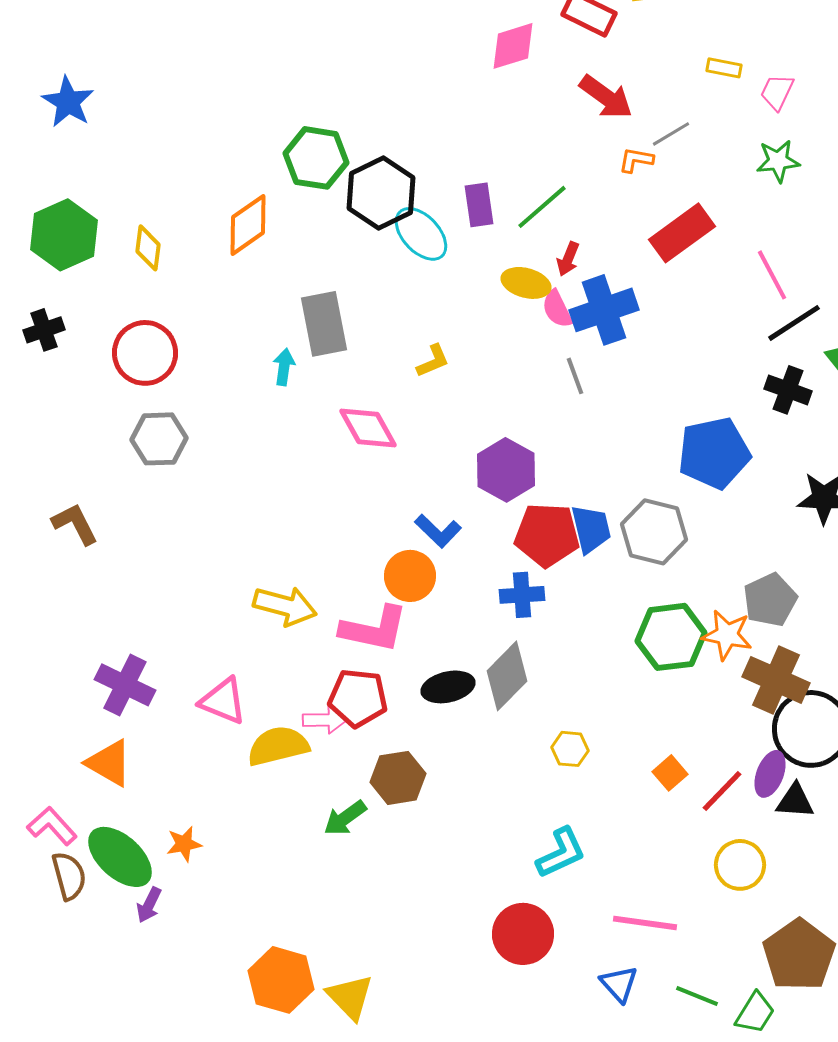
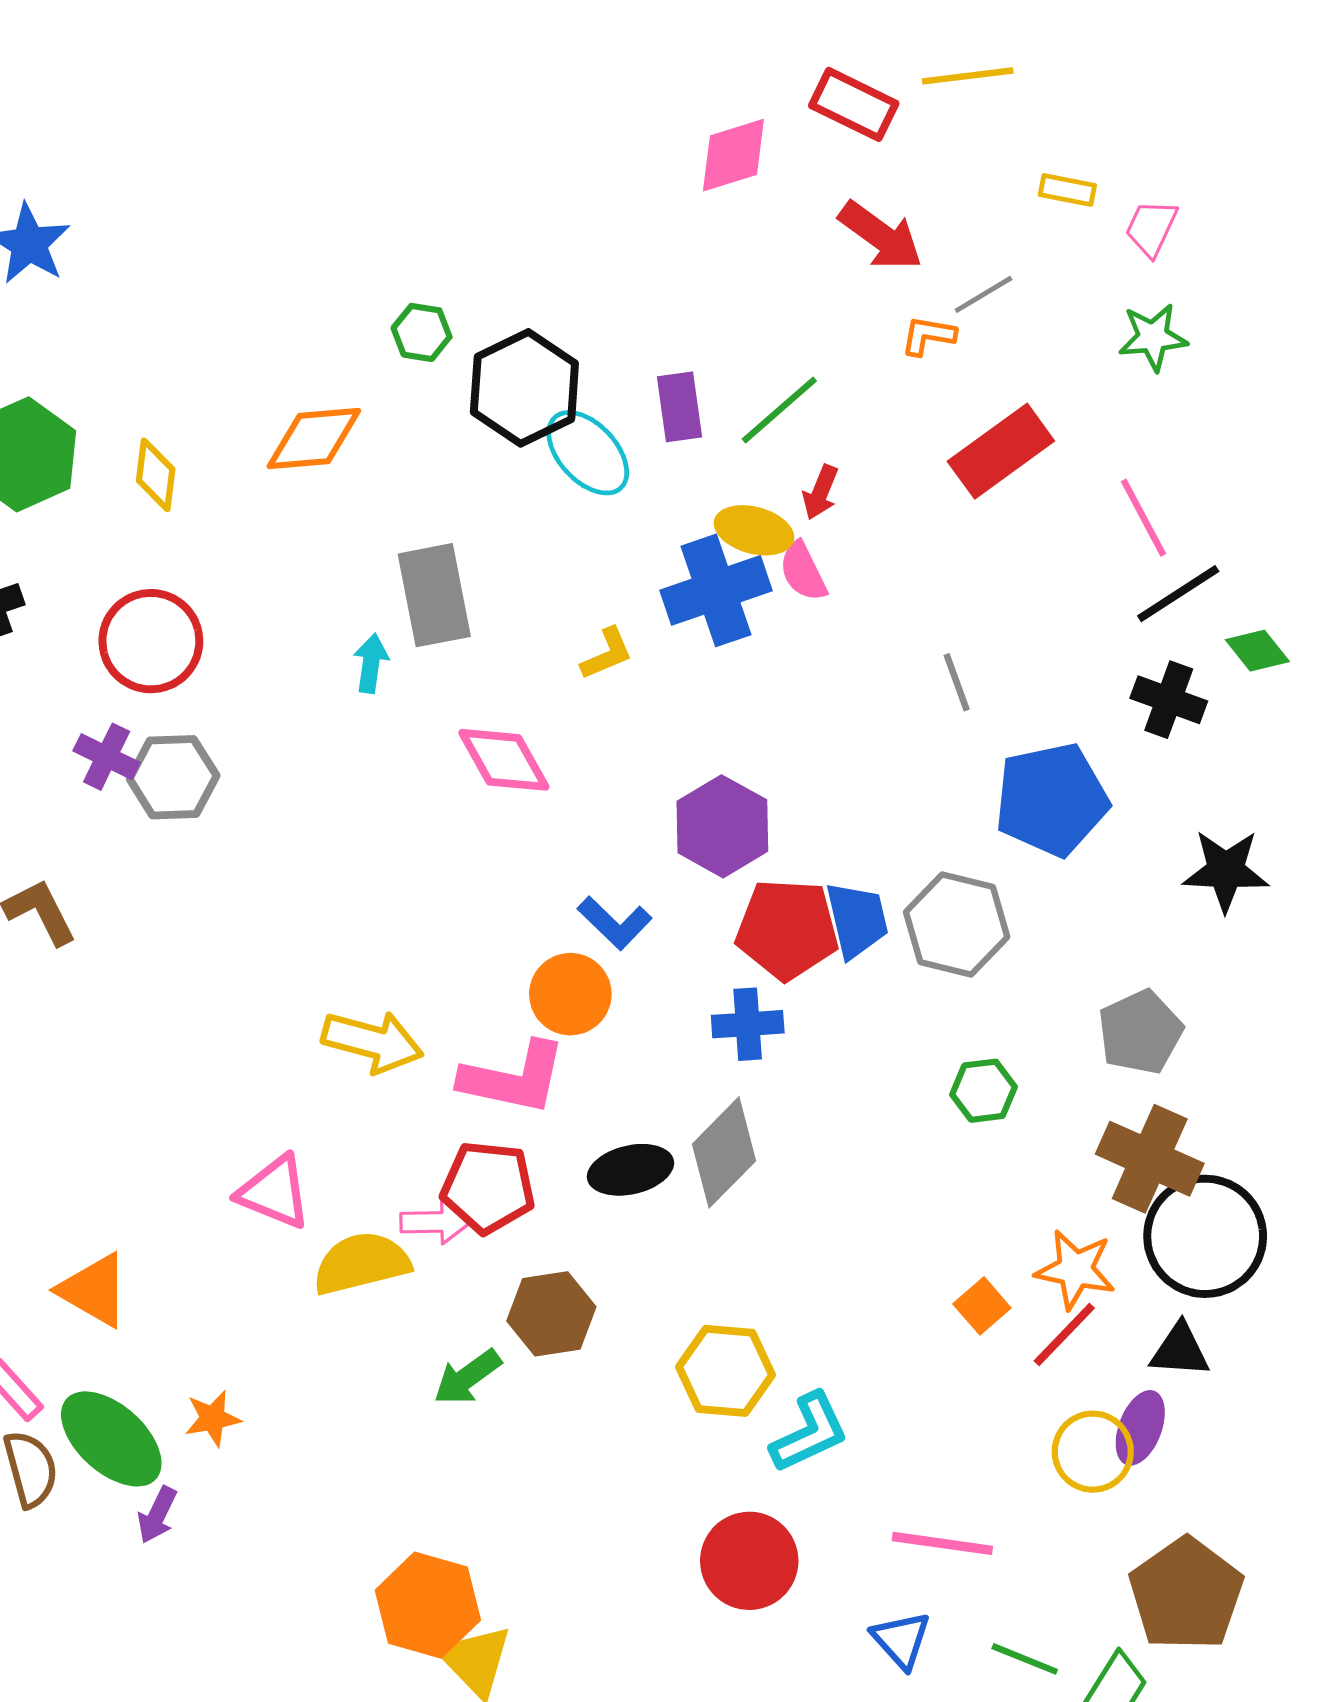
green hexagon: (316, 158) -> (422, 332), size x0.6
orange diamond: (248, 225) -> (314, 438), turned 30
blue cross: (604, 310) -> (716, 590), moved
gray line: (575, 376) -> (957, 682), moved
orange star: (727, 635) -> (1075, 1270), moved
green hexagon: (671, 637) -> (984, 1091), size x0.6
purple cross: (125, 685) -> (107, 757), moved, size x0.7
yellow hexagon: (570, 749) -> (725, 1371), moved, size x1.6
purple ellipse: (770, 774) -> (1140, 1428), moved
orange hexagon: (281, 980) -> (428, 1605), moved

